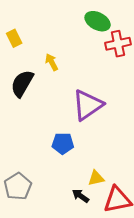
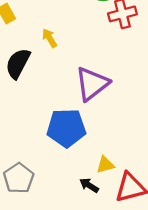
blue pentagon: (63, 143) -> (66, 128), size x1.6

